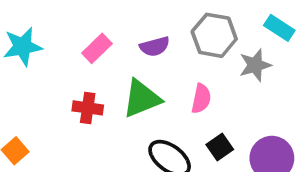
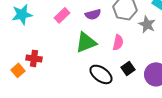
gray star: (255, 65) -> (147, 24), turned -30
red cross: (88, 108) -> (34, 58), moved

